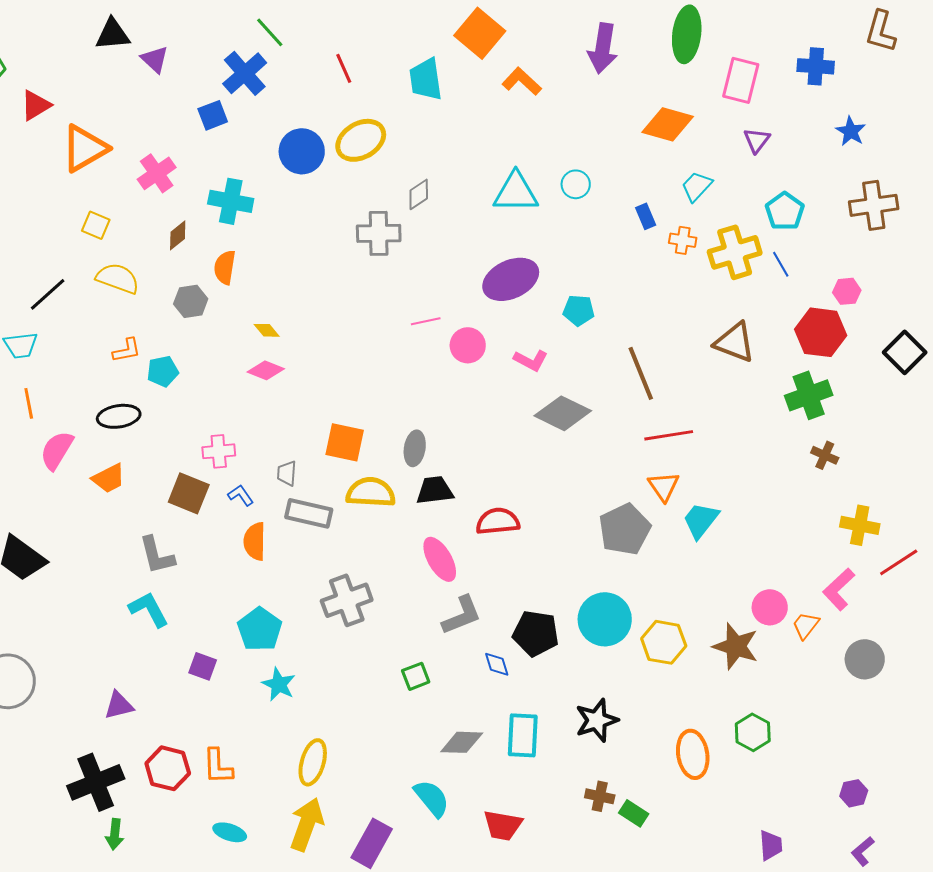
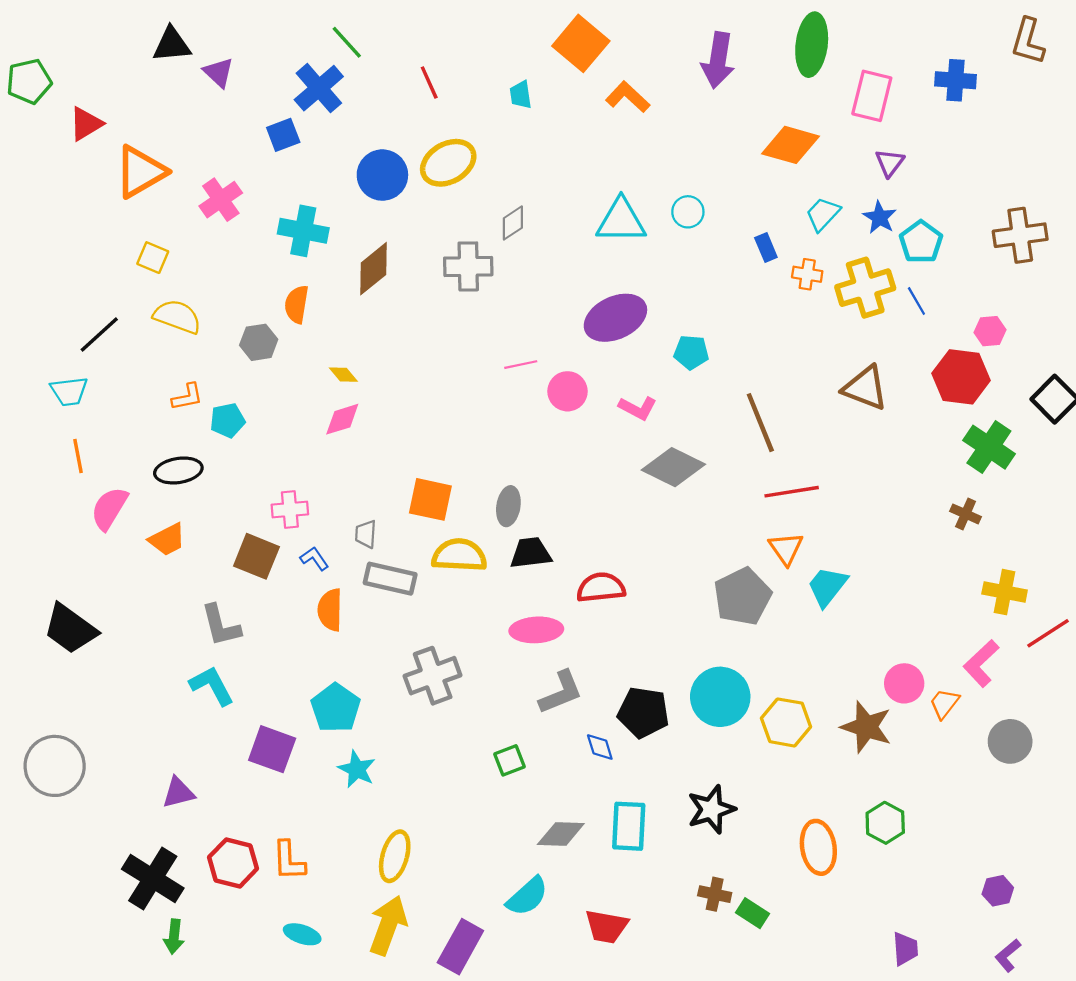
cyan trapezoid: (426, 79) -> (521, 95), size x0.6
blue star: (851, 131) -> (880, 217), moved
brown diamond: (178, 235) -> (373, 269), moved, size x1.6
pink diamond: (266, 370) -> (342, 419), turned -39
green cross: (809, 395) -> (989, 447), moved, turned -36
pink ellipse: (440, 559) -> (536, 630), turned -63
purple square: (203, 666) -> (272, 749), size x1.5
black cross: (96, 782) -> (153, 879), turned -36
cyan semicircle: (432, 798) -> (527, 896), turned 87

